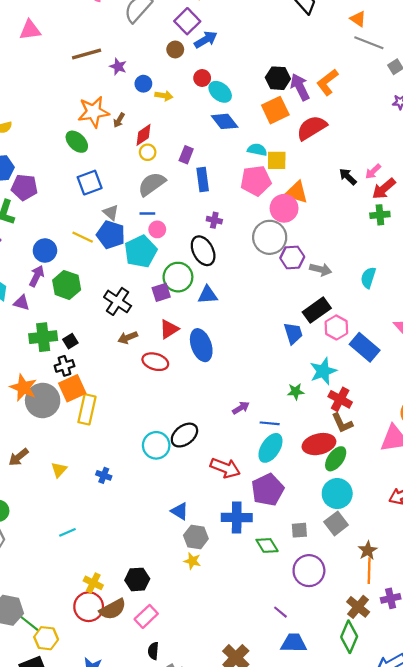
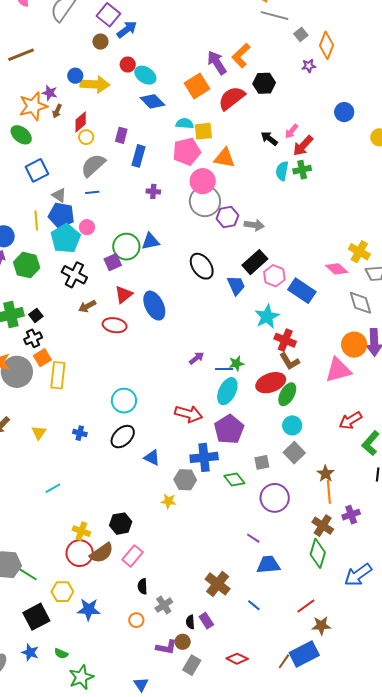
purple star: (118, 67) -> (50, 93), moved
black hexagon: (278, 78) -> (264, 83), moved
yellow arrow: (164, 96) -> (95, 84), size x1.8
blue rectangle: (203, 179) -> (139, 156), turned 30
pink circle: (284, 208) -> (203, 181), moved
pink circle: (157, 229) -> (87, 227), moved
yellow line: (83, 237) -> (36, 220), turned 66
cyan pentagon: (141, 251) -> (66, 238), moved
black ellipse: (203, 251) -> (202, 266), moved
cyan semicircle: (368, 278) -> (282, 171), moved
blue triangle: (208, 295) -> (151, 241), moved
orange square: (72, 388) -> (42, 358), size x0.7
green star: (296, 392) -> (236, 363), moved
black ellipse: (184, 435) -> (123, 437), moved
cyan circle: (337, 494) -> (292, 425), size x0.7
gray hexagon: (196, 537) -> (185, 480), moved
yellow hexagon: (46, 638) -> (62, 592), moved

